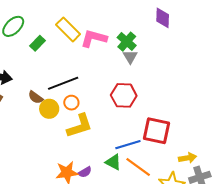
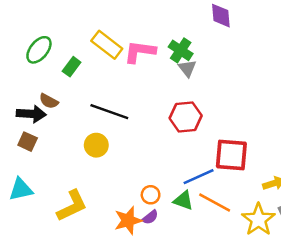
black line: (63, 83) -> (109, 112), turned 48
brown semicircle: (36, 97) -> (49, 101), moved
orange circle: (71, 103) -> (151, 195), moved
yellow L-shape: (80, 126) -> (72, 206), moved

